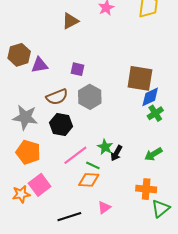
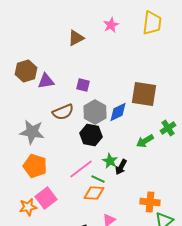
blue diamond: (150, 97) -> (118, 112), moved
green cross: (155, 113) -> (168, 128), moved
black hexagon: (61, 124) -> (91, 135), moved
green arrow: (153, 154) -> (145, 141), moved

